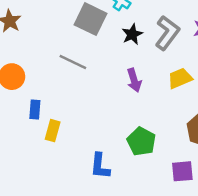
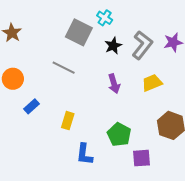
blue rectangle: (35, 110) -> (31, 106), turned 42
yellow rectangle: (53, 131) -> (68, 121), moved
purple square: (182, 171) -> (142, 158), moved

